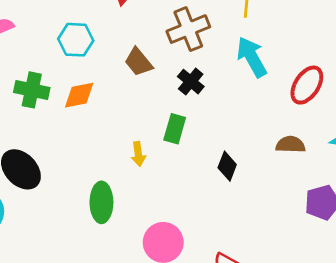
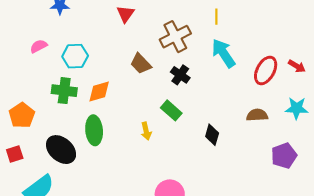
cyan hexagon: (76, 40) -> (75, 56), moved
green rectangle: (175, 129) -> (171, 110), turned -60
green ellipse: (101, 202) -> (94, 130), moved

